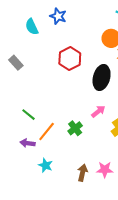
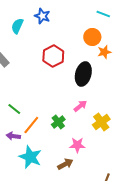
cyan semicircle: (32, 27) -> (17, 26), turned 49
cyan star: (45, 165) -> (30, 157), size x1.6
pink star: (105, 170) -> (77, 145), moved
brown arrow: (83, 173) -> (65, 164), turned 49

